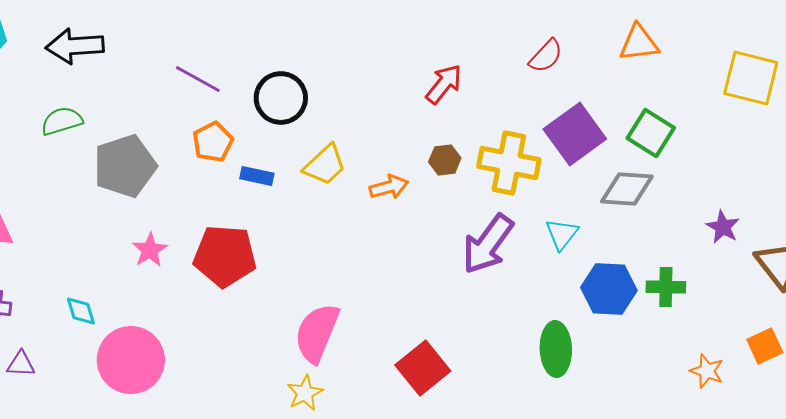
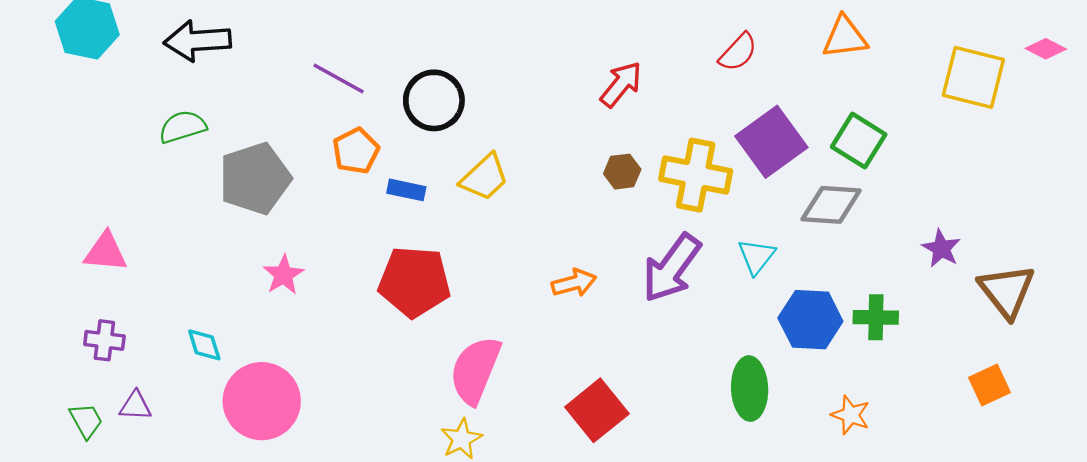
orange arrow: (389, 187) -> (574, 283), moved
red pentagon: (225, 256) -> (414, 282), moved
orange star: (707, 371) -> (851, 415), moved

